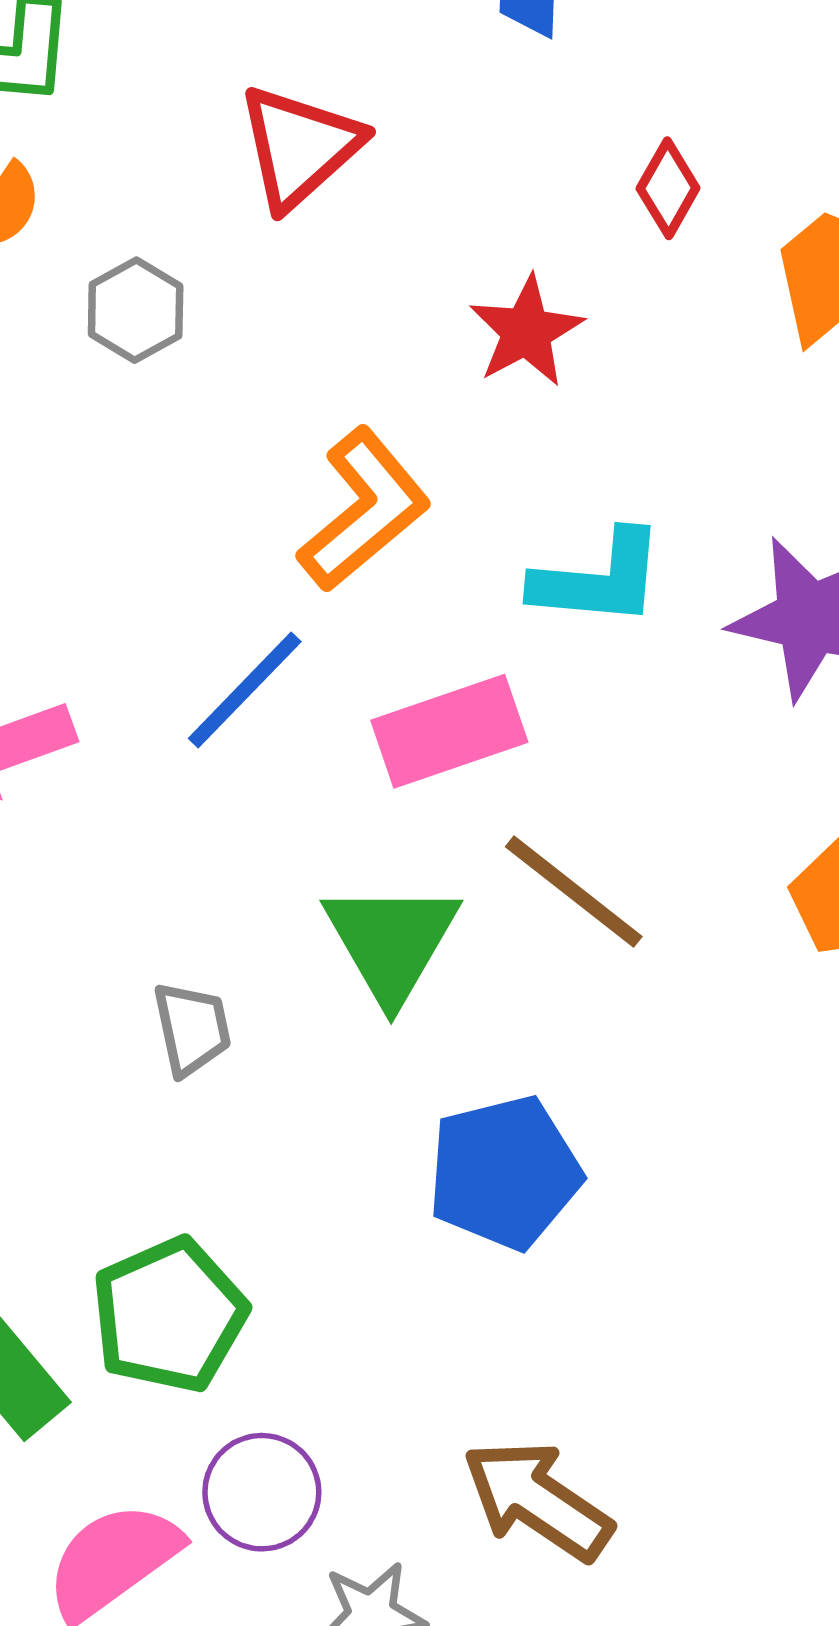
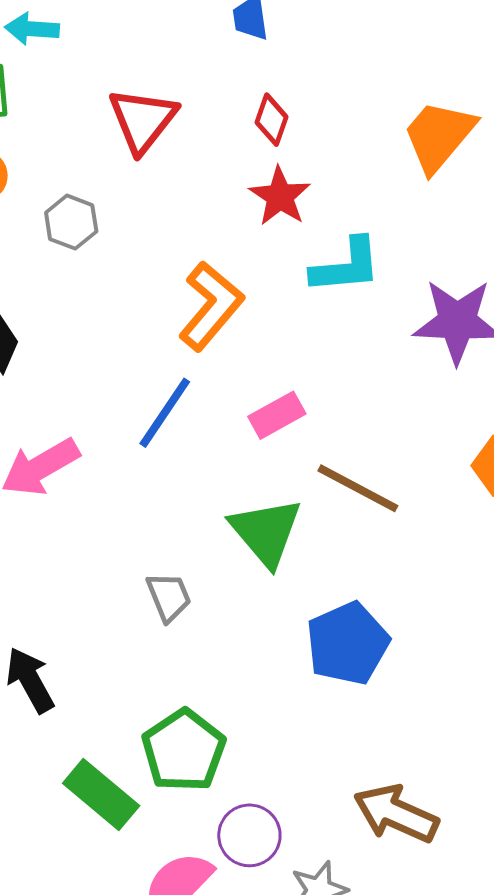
red diamond: (668, 188) -> (271, 120), moved
cyan L-shape: (598, 579) -> (346, 266), moved
pink rectangle: (449, 731) -> (277, 415), size x0.7

